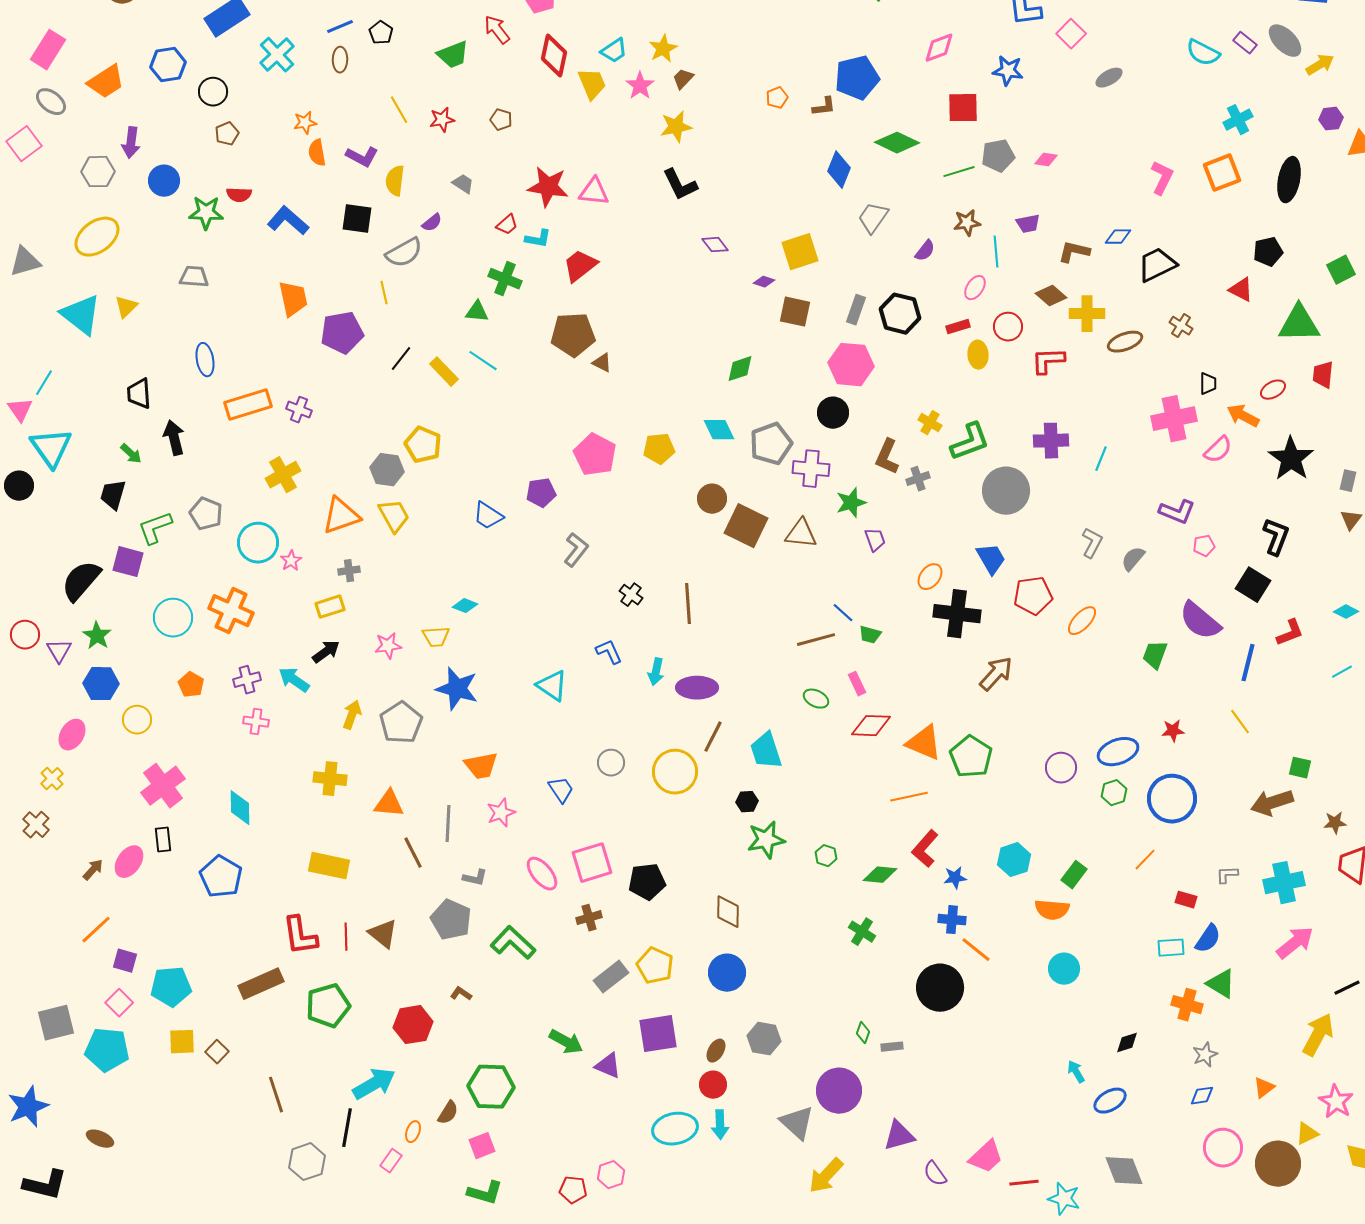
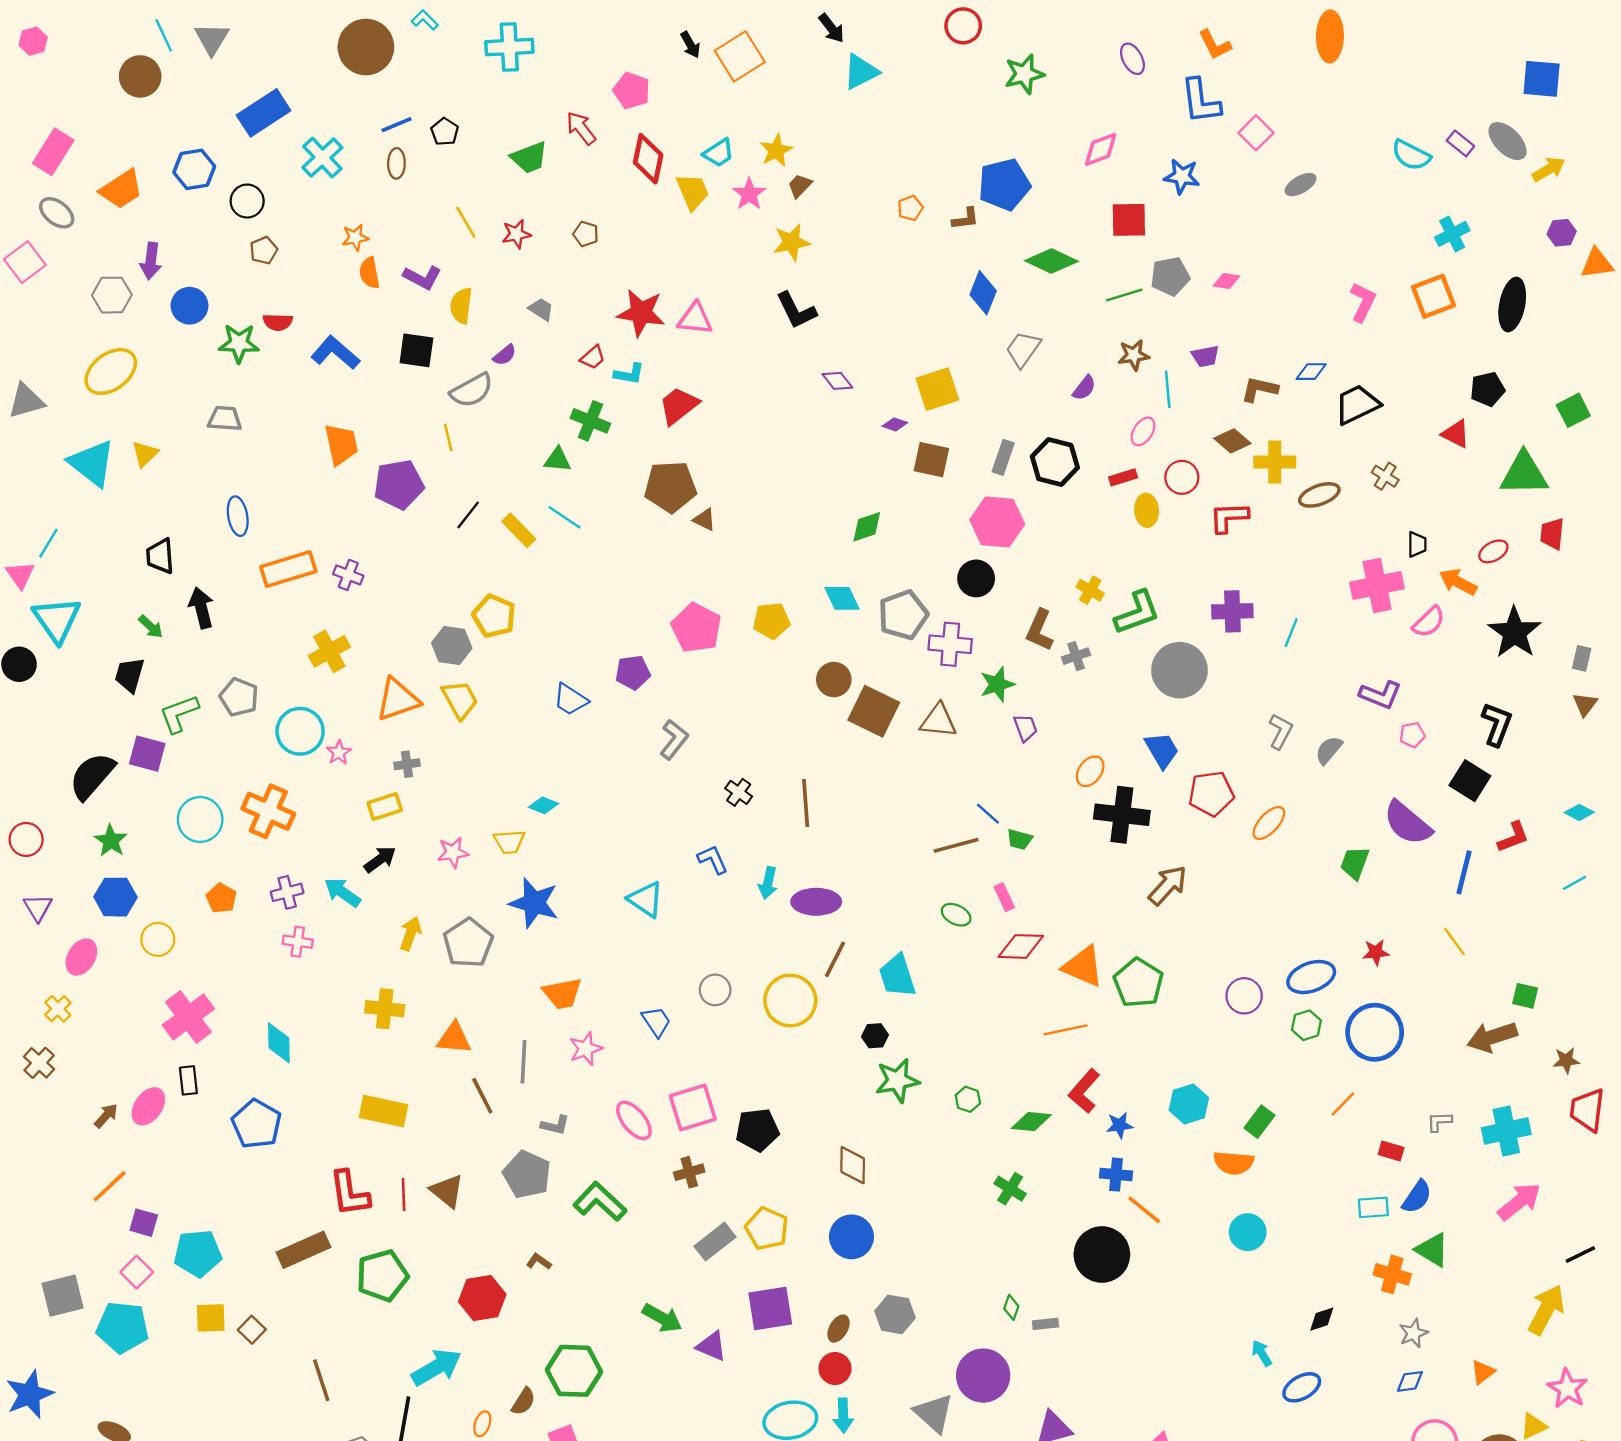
purple triangle: (59, 651) -> (38, 908), moved

